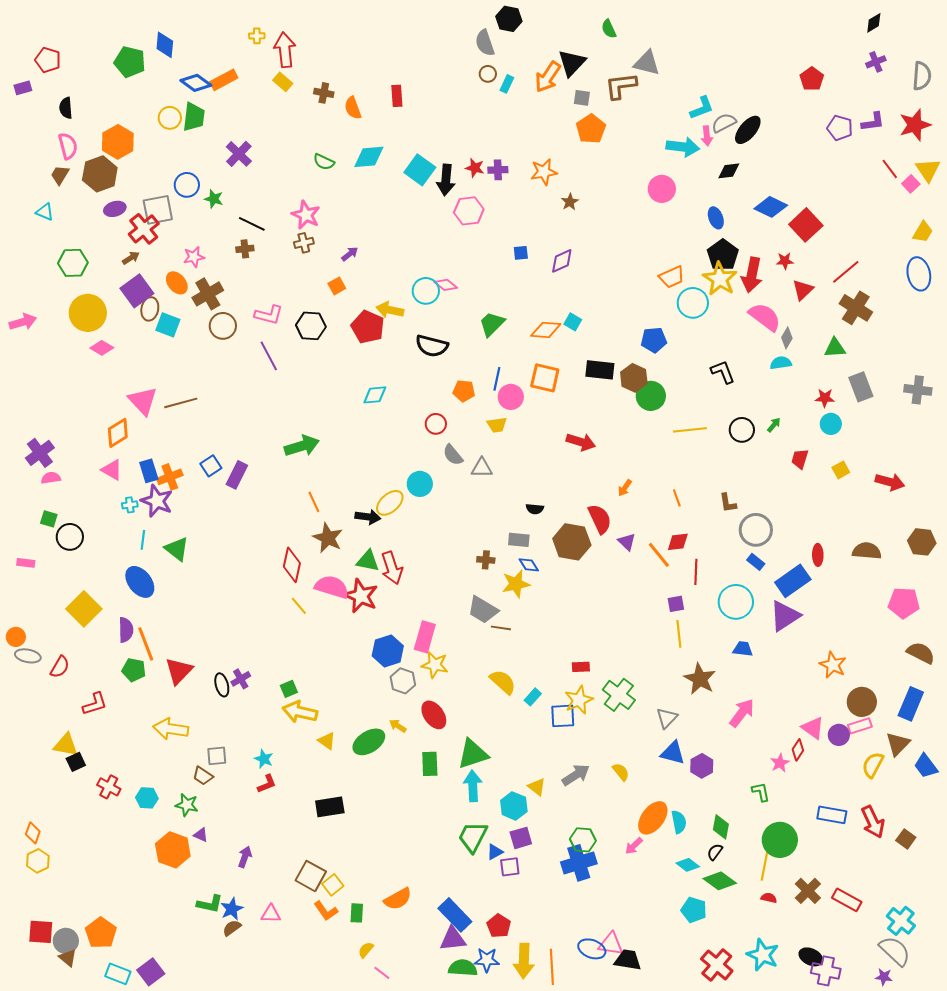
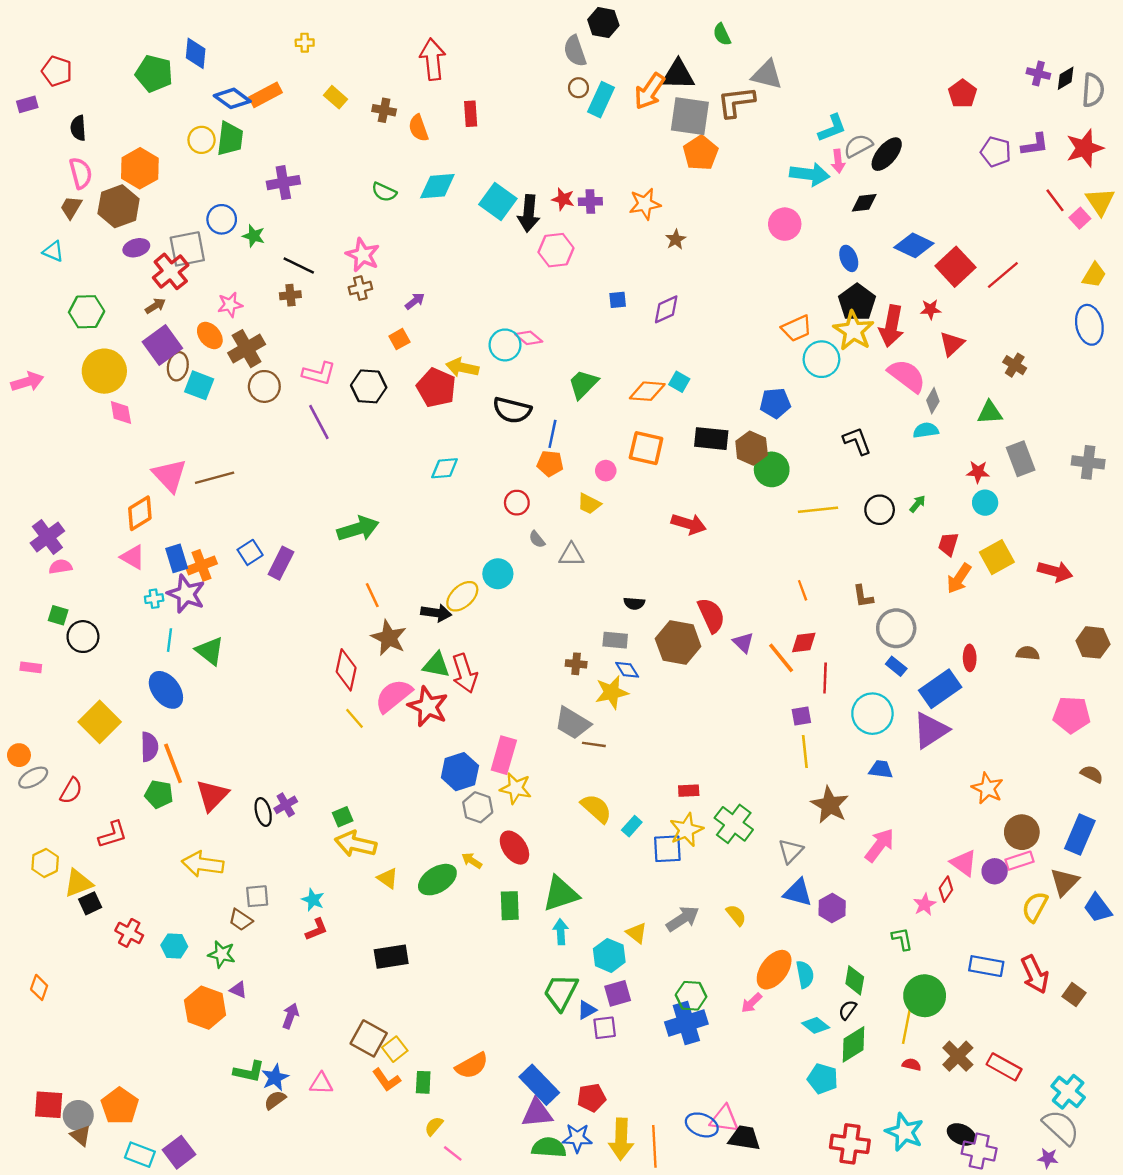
black diamond: (874, 23) -> (1066, 78), moved
red arrow: (285, 50) -> (433, 59), moved
purple cross: (876, 62) -> (1038, 73), turned 36
black triangle: (572, 63) -> (678, 75), turned 48
cyan rectangle: (507, 84) -> (601, 100), size x1.6
gray square: (582, 98) -> (690, 116), size x2.0
purple cross: (239, 154) -> (283, 183), turned 36
red line: (846, 272) -> (1003, 275), moved
brown cross: (856, 308) -> (1015, 365), size x0.6
pink diamond: (102, 348) -> (121, 413), turned 50
blue line: (497, 379) -> (552, 434), moved
pink circle: (511, 397) -> (606, 471), size x0.7
yellow trapezoid: (497, 425) -> (589, 504), turned 35
gray semicircle: (453, 455) -> (537, 539), size x0.7
yellow square: (841, 470) -> (997, 557), size x1.6
orange arrow: (625, 488) -> (959, 578), moved, size x1.5
brown semicircle: (867, 551) -> (1028, 653), size x0.7
pink semicircle: (332, 587) -> (394, 696), turned -56
brown semicircle: (921, 653) -> (1092, 774), size x0.7
gray ellipse: (28, 656) -> (33, 778), turned -40
yellow triangle: (66, 745) -> (78, 883), turned -32
cyan arrow: (473, 786) -> (561, 932), size x0.7
yellow hexagon: (38, 861) -> (45, 863), moved
green diamond: (720, 881) -> (853, 1044), turned -68
red pentagon: (499, 926) -> (592, 1098), turned 30
red cross: (717, 965) -> (850, 1144), turned -32

